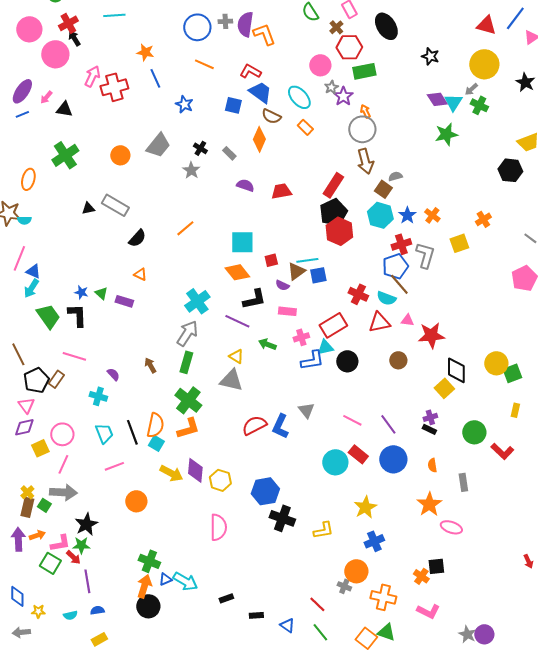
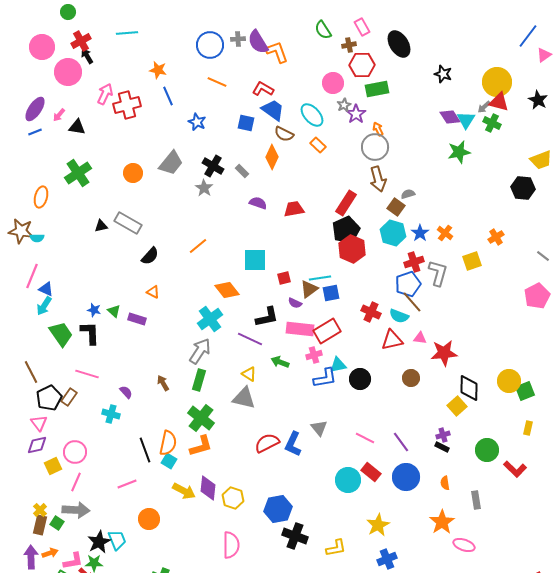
purple semicircle: (245, 24) -> (258, 42), turned -40
red triangle: (486, 25) -> (499, 102), moved
brown cross: (336, 27) -> (349, 45), turned 32
black cross: (200, 148) -> (213, 166), size x1.5
orange diamond: (237, 272) -> (227, 290), moved
pink rectangle: (287, 311) -> (300, 329), size x1.5
red rectangle: (333, 325) -> (327, 331), moved
cyan trapezoid: (104, 433) -> (117, 540), moved

